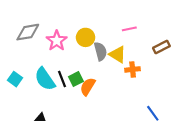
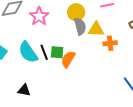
yellow circle: (86, 37) -> (76, 12), moved
yellow triangle: (118, 55) -> (96, 29), turned -30
green square: (76, 79) -> (57, 52), turned 32

